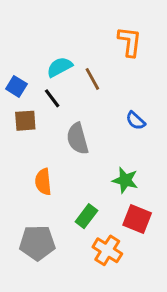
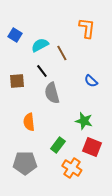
blue square: (16, 86) -> (15, 35), moved
black line: (52, 98) -> (42, 71), moved

